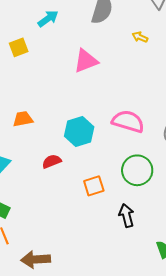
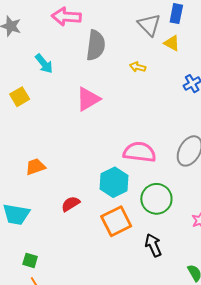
cyan arrow: (48, 19) -> (44, 64), turned 95
cyan hexagon: (79, 132) -> (114, 182), moved
orange square: (94, 186) -> (116, 221), size x1.4

